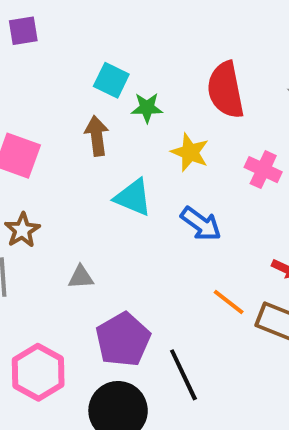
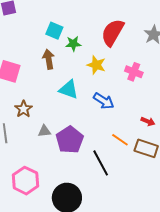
red semicircle: (226, 90) -> (113, 32), turned 44
brown star: (22, 230) -> (24, 109), moved
purple pentagon: (123, 340) -> (70, 140), moved
black line: (183, 375) -> (101, 163), moved

